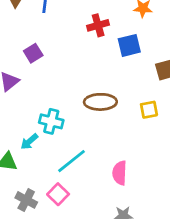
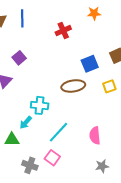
blue square: (129, 45) -> (90, 64), moved

